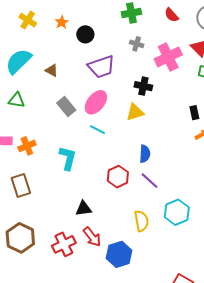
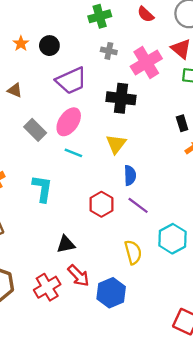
orange star: (62, 22) -> (21, 43), moved
black cross: (143, 86) -> (121, 98), size x1.4
yellow triangle: (135, 112) -> (116, 144), moved, turned -30

